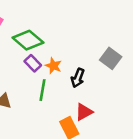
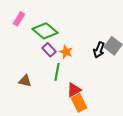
black arrow: (78, 78) -> (99, 50), moved
red triangle: (84, 112) -> (74, 90), moved

